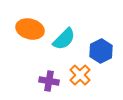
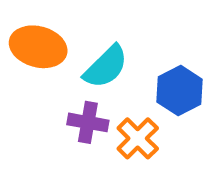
purple cross: (49, 81) -> (88, 122), moved

